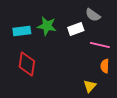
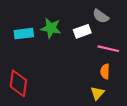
red diamond: (27, 64) -> (18, 83), moved
orange semicircle: (105, 66) -> (105, 71), moved

